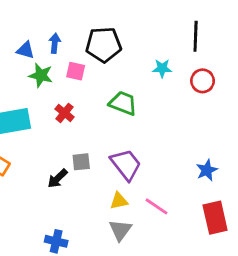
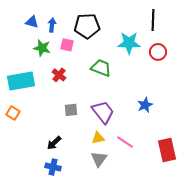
blue triangle: (25, 50) -> (32, 22), moved
cyan star: (162, 68) -> (129, 43), size x1.6
blue star: (207, 170) -> (145, 105), moved
black arrow: (58, 179) -> (54, 143), moved

